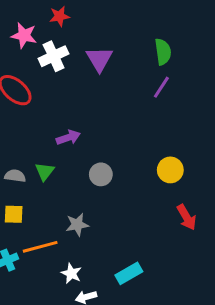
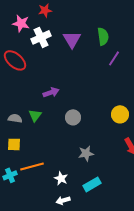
green semicircle: (163, 52) -> (103, 36), moved
gray star: (77, 225) -> (86, 153), moved
white star: (71, 273) -> (61, 178), moved

